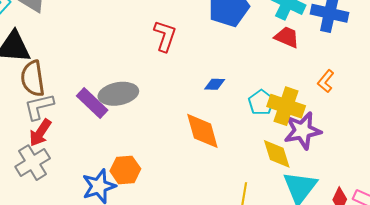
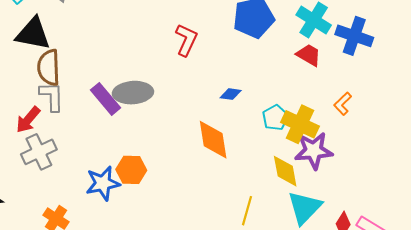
gray L-shape: (39, 107) -> (52, 96), turned 96
red arrow: (40, 133) -> (28, 120), moved

